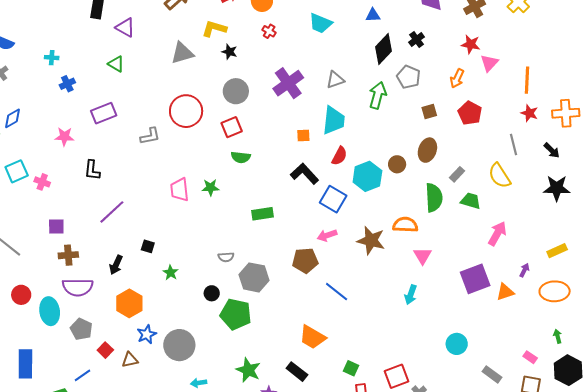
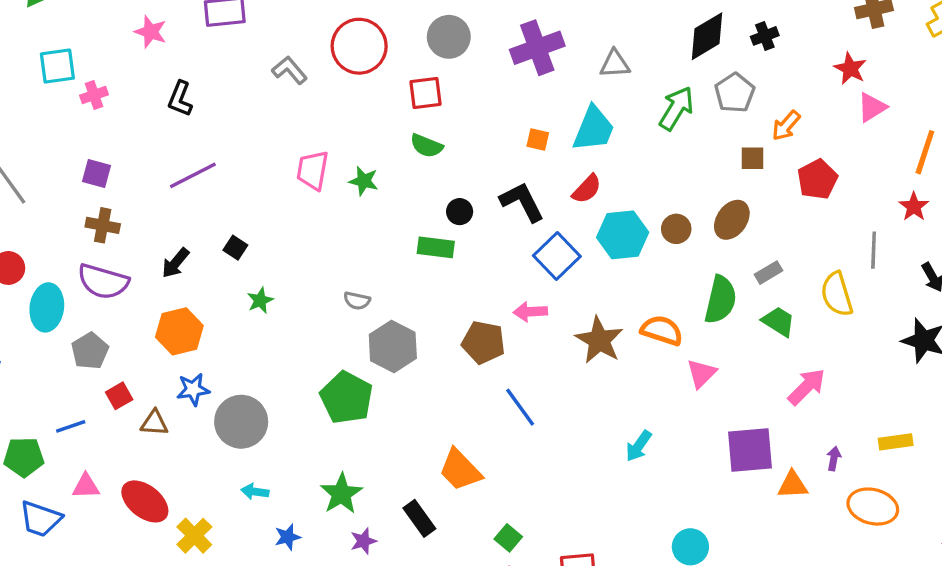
orange arrow: (457, 78) -> (786, 126), moved
gray L-shape: (150, 136) -> (289, 70), turned -135
pink cross: (42, 182) -> (94, 95), turned 35
pink triangle: (423, 256) -> (701, 373), moved
purple arrow: (524, 270) -> (834, 458), turned -32
black circle: (212, 293) -> (460, 212), moved

